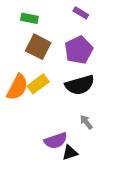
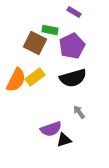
green rectangle: (29, 18) -> (50, 30), moved

